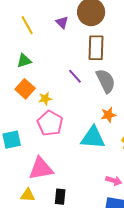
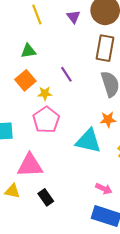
purple line: (75, 76) -> (66, 74), moved
black rectangle: (60, 197) -> (46, 197), turned -49

